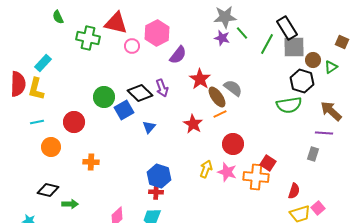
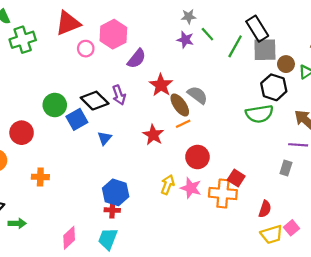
gray star: (225, 17) -> (189, 16), size x0.6
red triangle: (116, 23) -> (68, 23), turned -35
green cross: (88, 38) -> (23, 40), moved, turned -30

